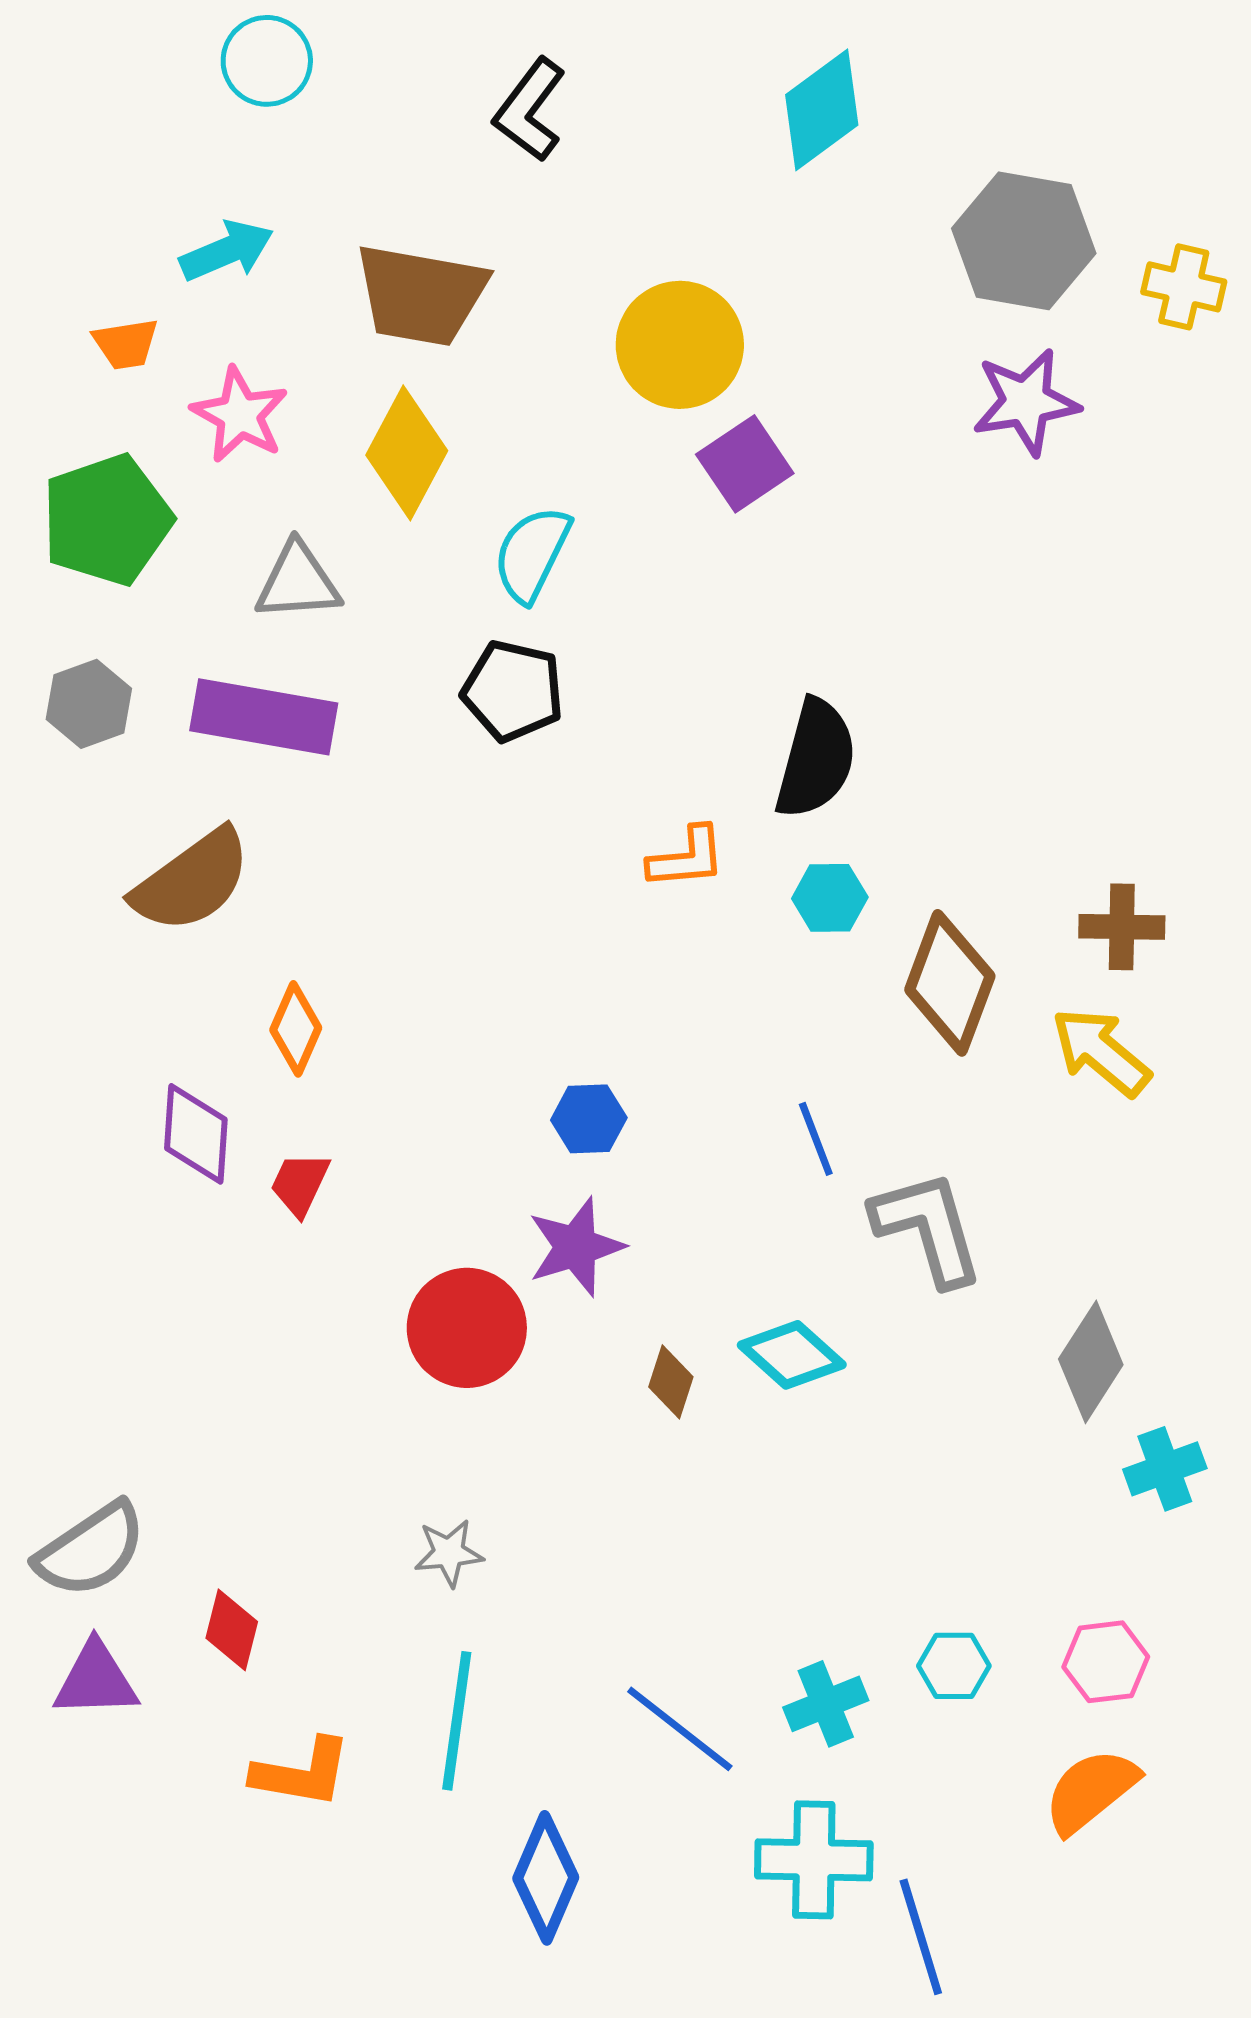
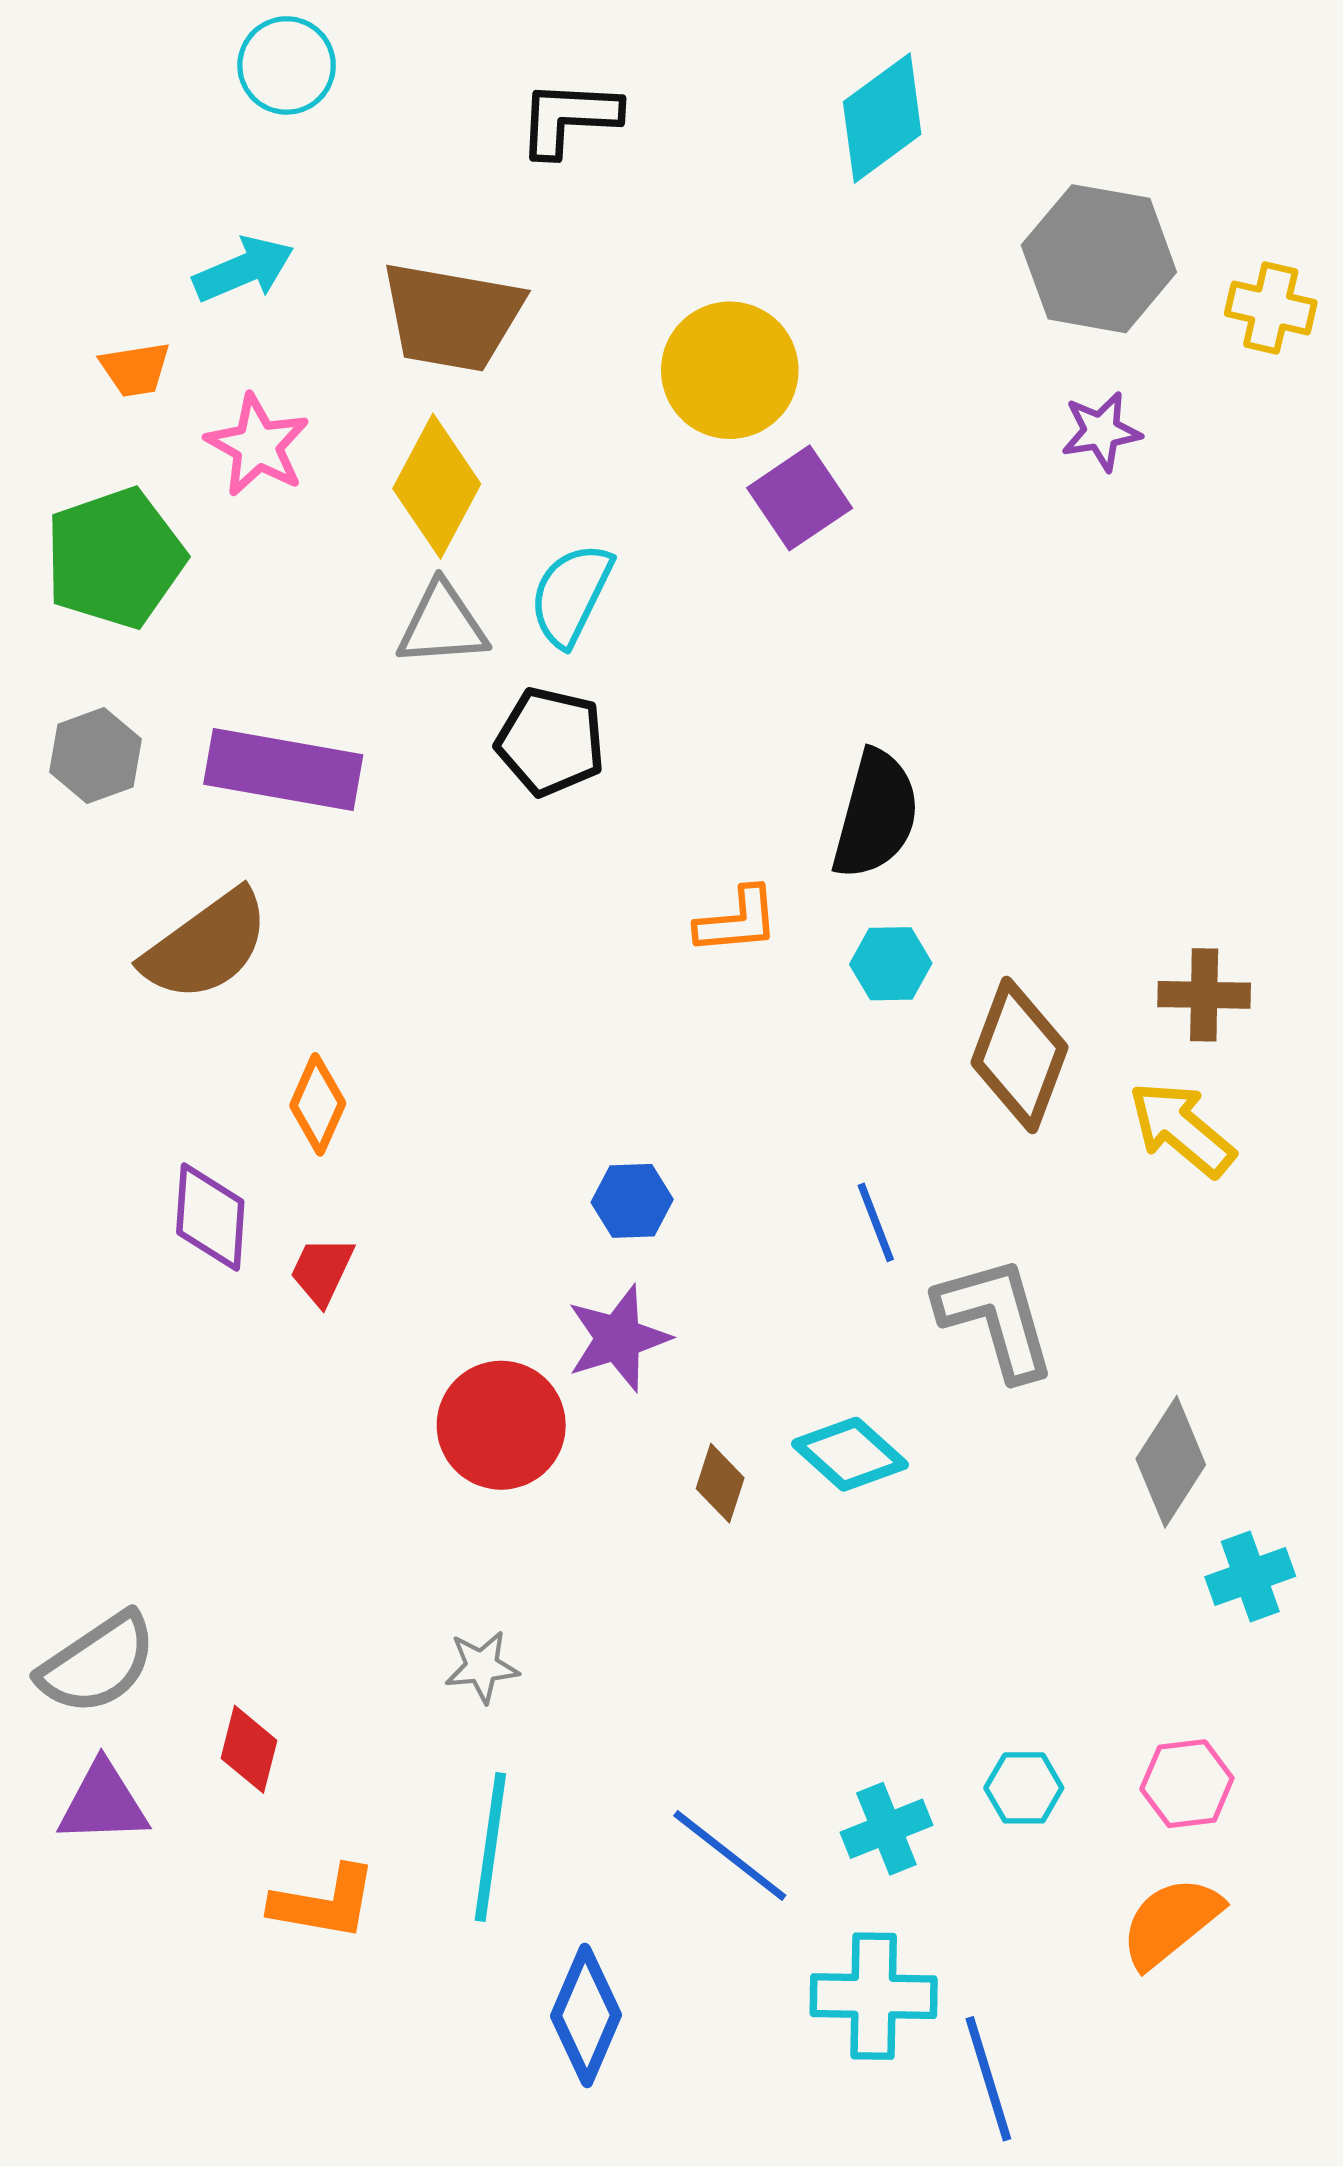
black L-shape: (530, 110) -> (569, 118), turned 56
purple star: (1026, 402) -> (1101, 431), size x0.7
gray triangle: (298, 582) -> (442, 625), moved

